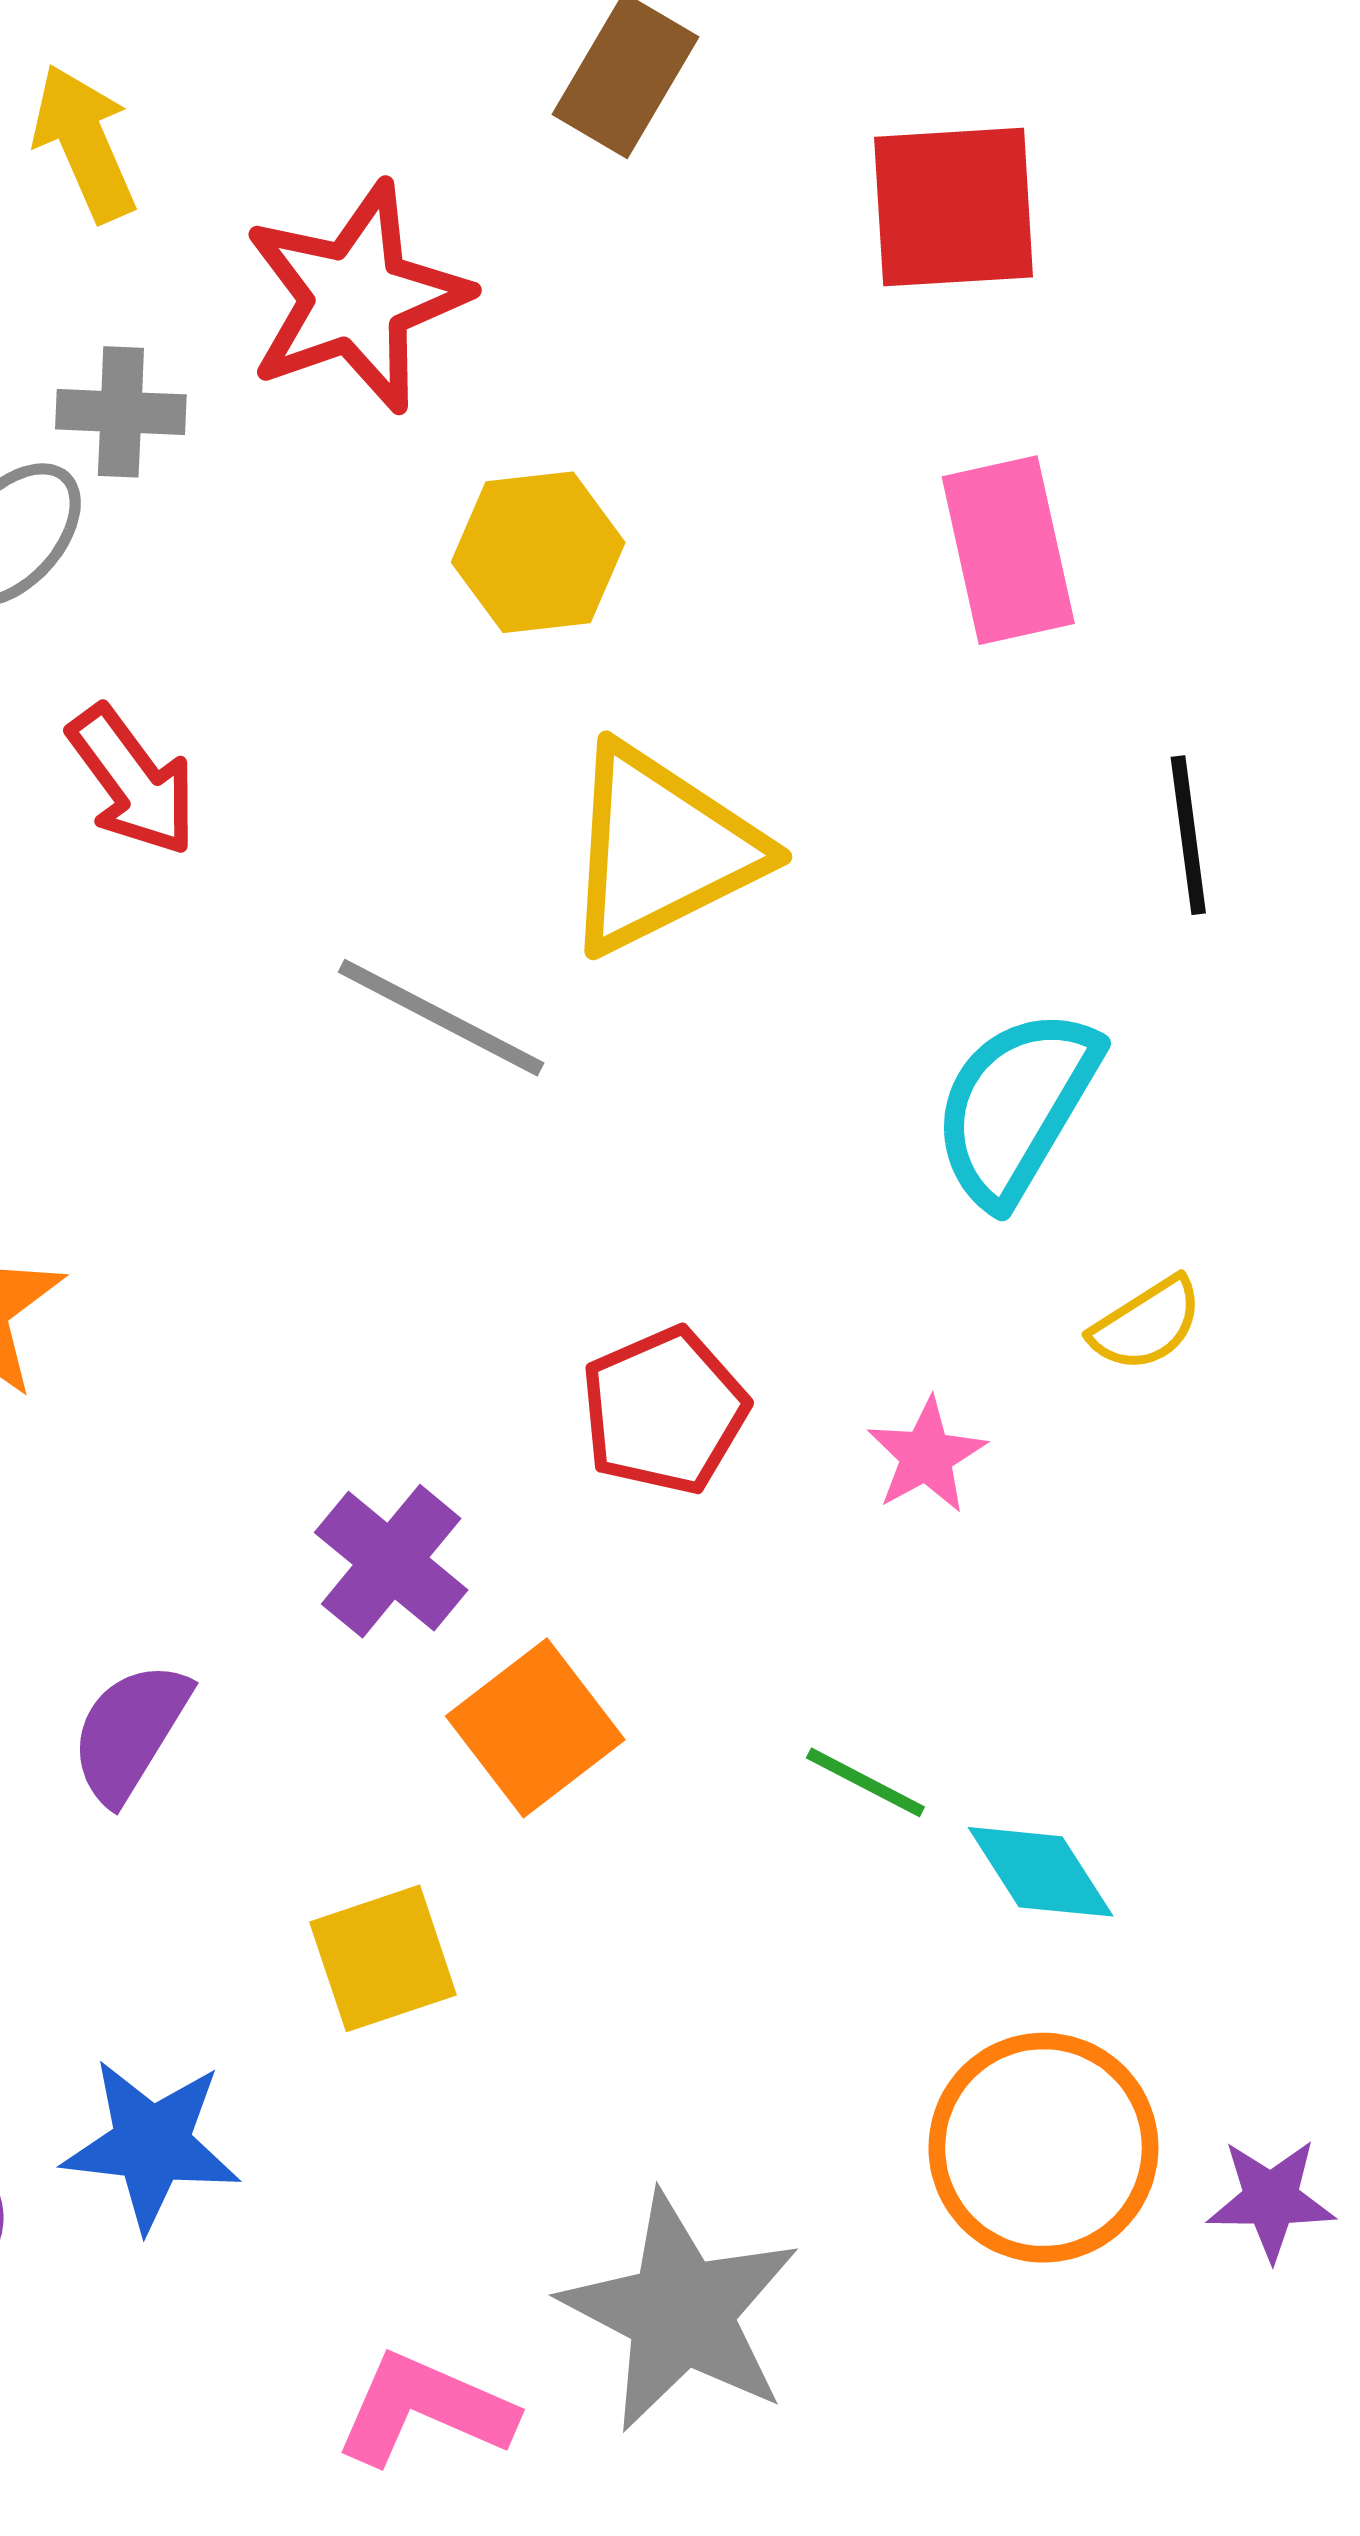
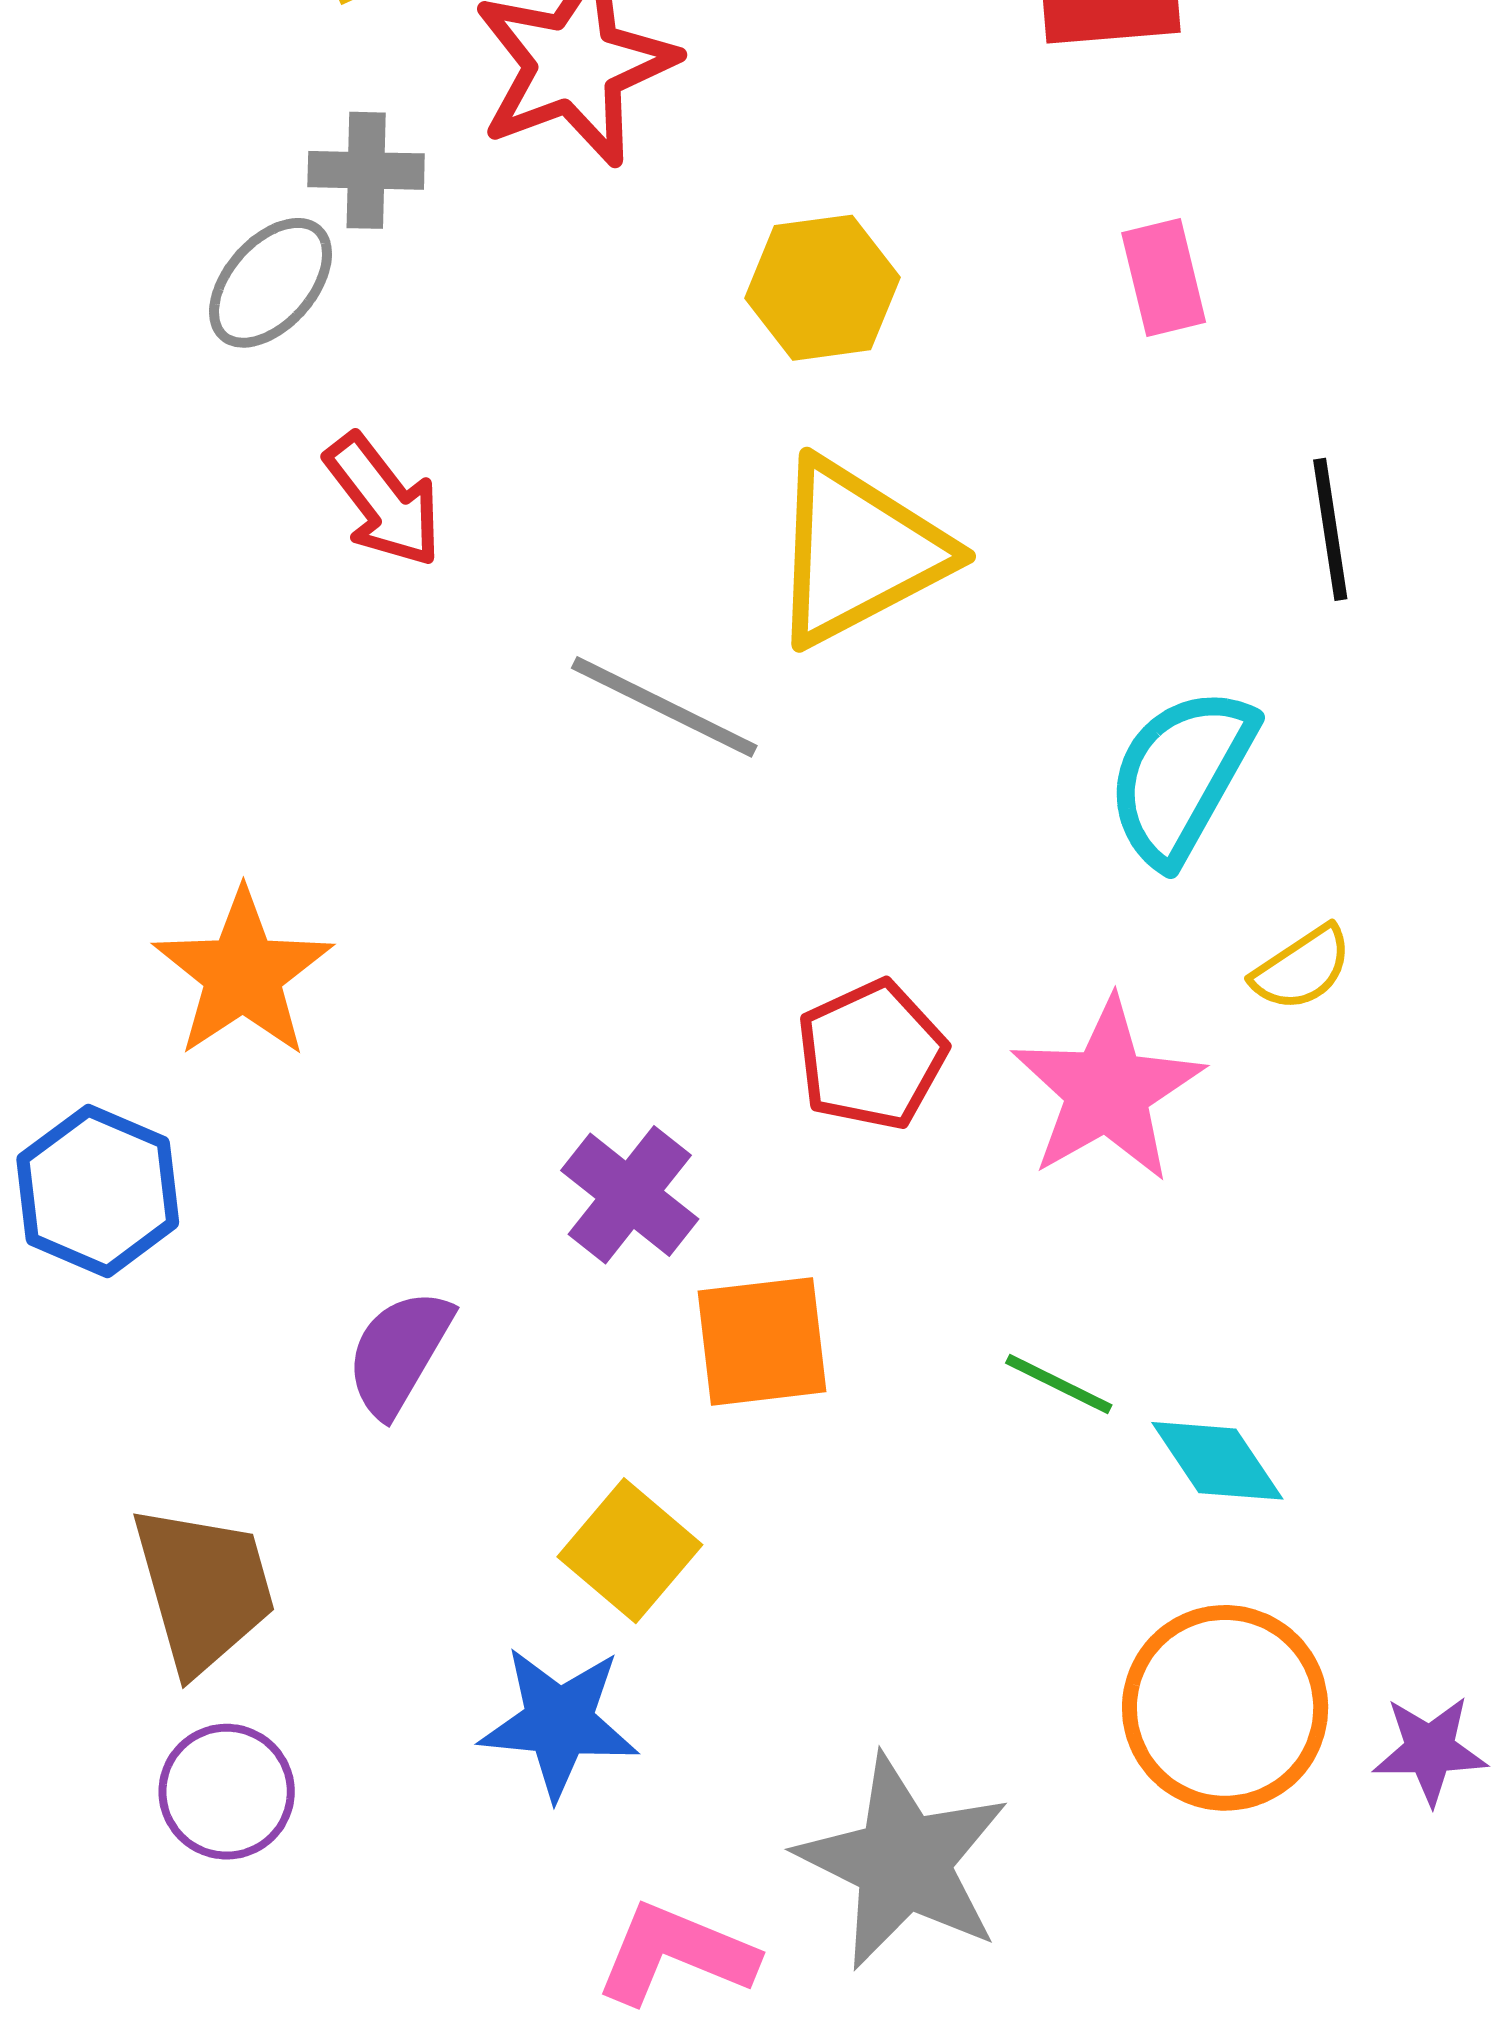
pink rectangle: (1008, 550) -> (1164, 278), size x0.7
yellow hexagon: (538, 552) -> (823, 288), moved
pink star: (926, 1456) -> (1107, 1090), size x1.8
orange square: (535, 1728) -> (762, 1341), turned 32
yellow square: (383, 1958) -> (630, 1551), turned -30
blue star: (151, 2144) -> (559, 1722), moved

